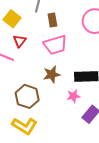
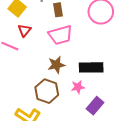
brown hexagon: (27, 96) -> (47, 91), moved

